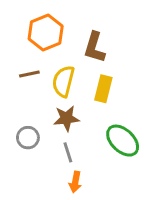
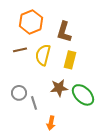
brown star: (66, 118) -> (59, 88), moved
gray line: (68, 152) -> (34, 103), moved

